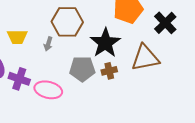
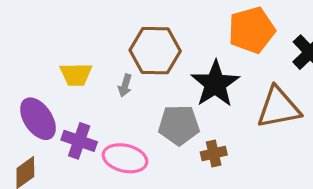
brown cross: (109, 71) -> (214, 154), moved

